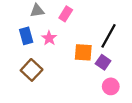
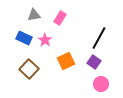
blue rectangle: (26, 36) -> (24, 38), turned -49
orange square: (83, 52) -> (66, 61), moved, turned -30

